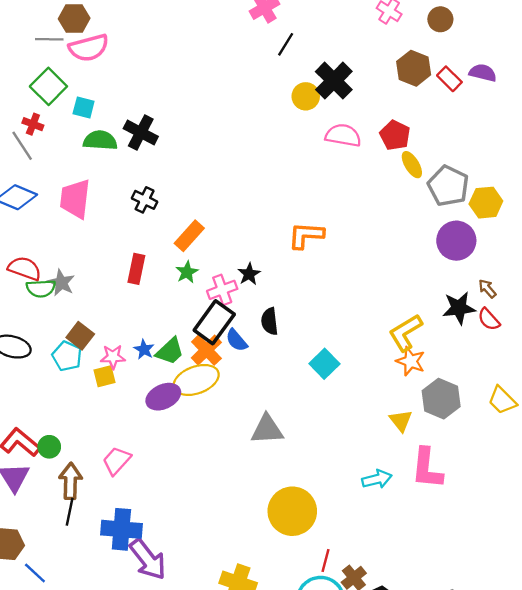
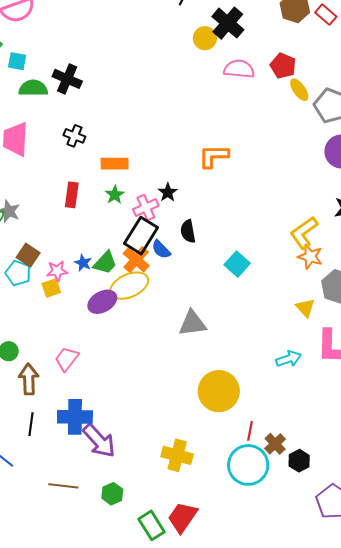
orange rectangle: (189, 236) -> (115, 164), turned 52
black line: (70, 512) -> (31, 424), moved

